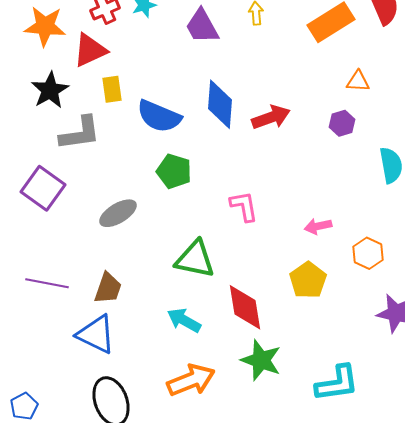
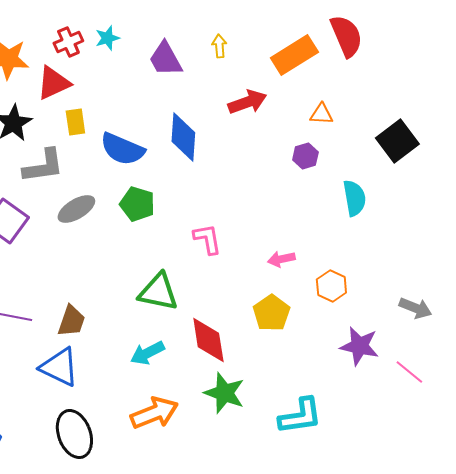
red arrow: (271, 117) -> (247, 102), moved
gray ellipse: (118, 213) -> (76, 209), moved
cyan arrow: (184, 320) -> (147, 353), turned -56

